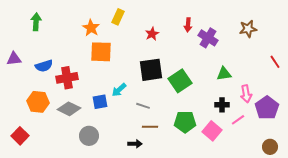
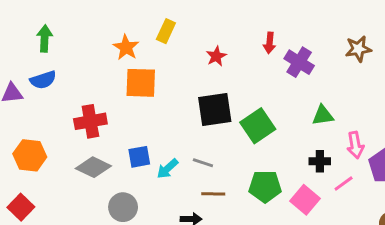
blue semicircle: (44, 66) -> (43, 80), moved
cyan arrow: (119, 90) -> (167, 169), moved
orange hexagon: (38, 102) -> (30, 155), moved

